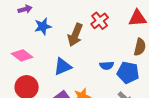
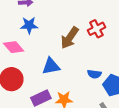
blue star: (43, 26) -> (29, 25), moved

